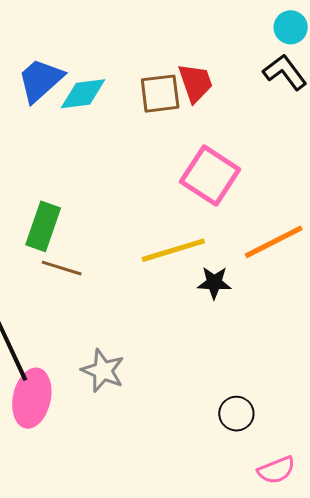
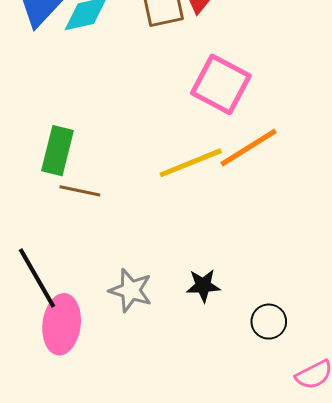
orange line: (274, 242) -> (249, 148), moved
black star: (214, 283) -> (203, 286), moved

